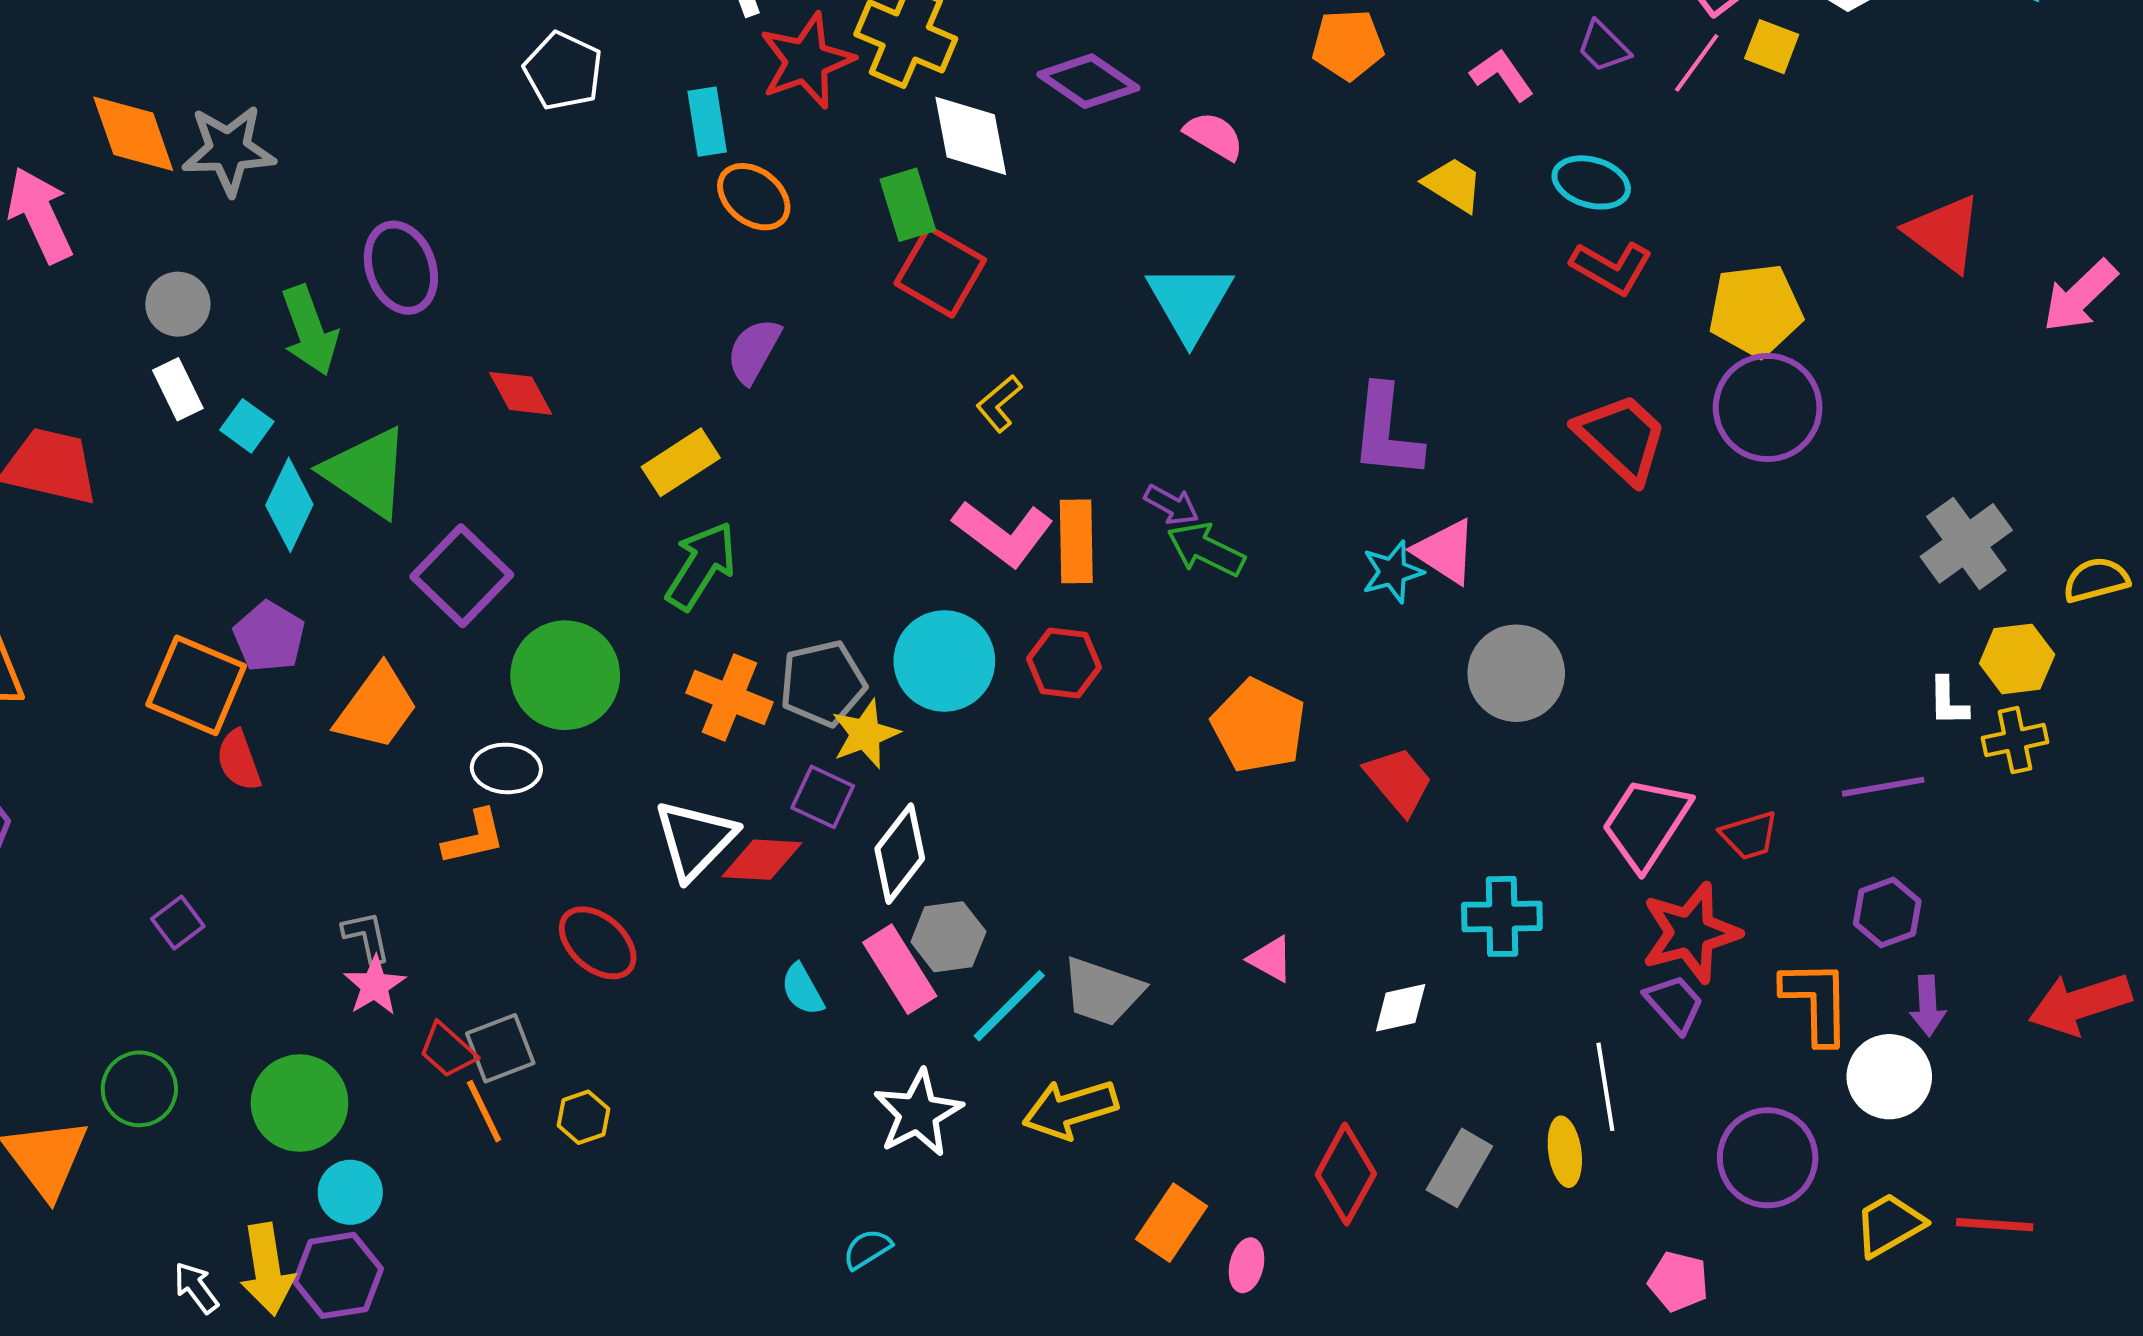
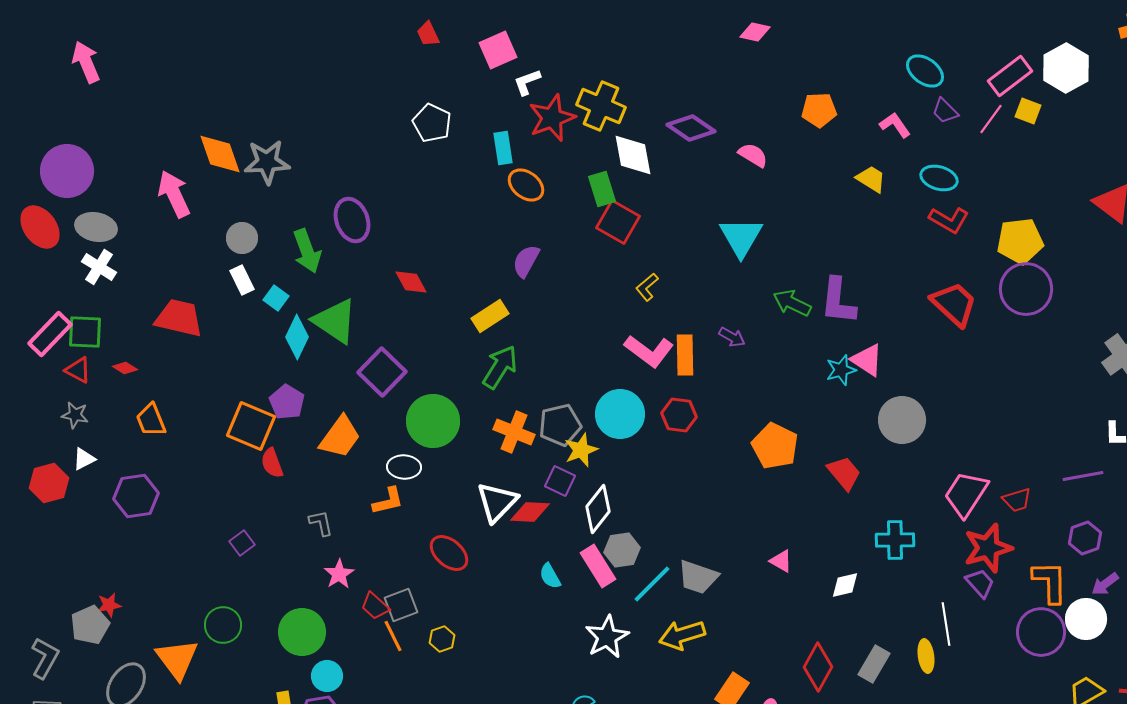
green arrow: (1206, 549) -> (792, 303), moved
gray L-shape: (366, 937) -> (321, 523), moved
purple arrow: (1928, 1006) -> (1105, 584), turned 56
purple circle: (1768, 1158) -> (1041, 632), moved

